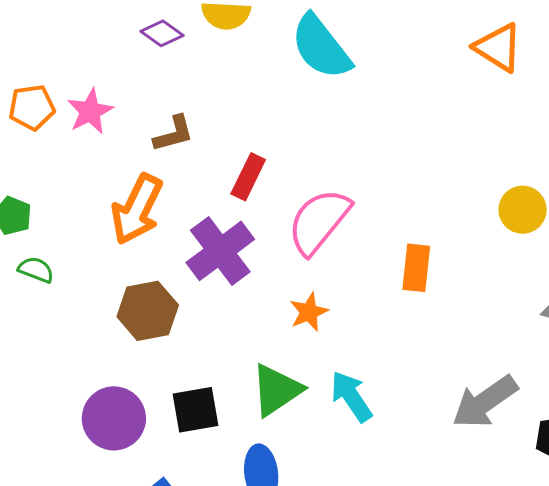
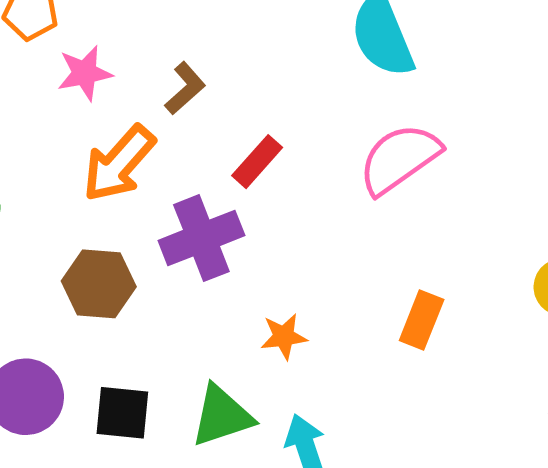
pink star: (90, 111) -> (85, 73), moved
brown L-shape: (174, 134) -> (185, 88), turned -42
pink semicircle: (319, 221) -> (399, 159), moved

